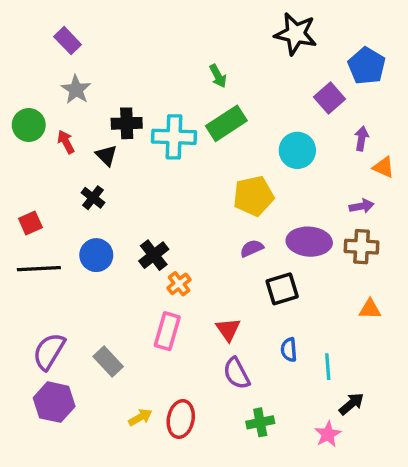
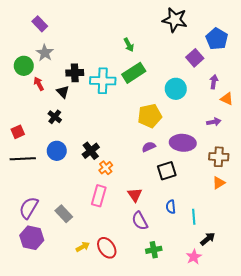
green circle: (29, 125) -> (24, 66), moved
brown cross: (362, 247) -> (219, 157), moved
orange triangle: (370, 309) -> (219, 183), turned -32
red ellipse: (181, 419) -> (107, 248), turned -45

